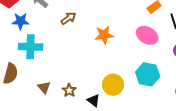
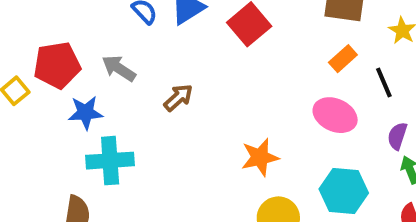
orange star: (104, 35) -> (260, 157), moved

